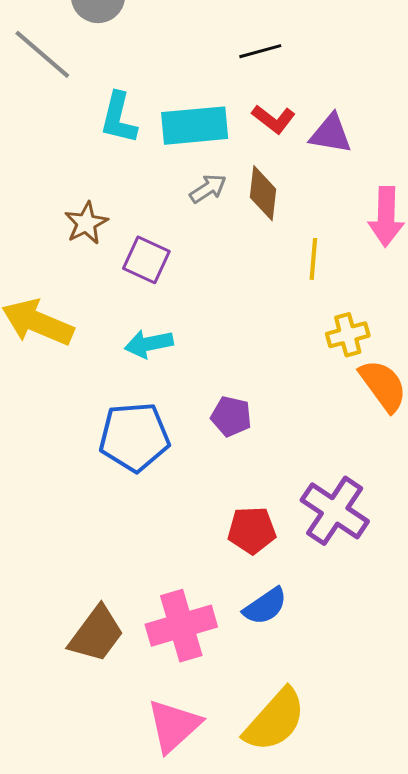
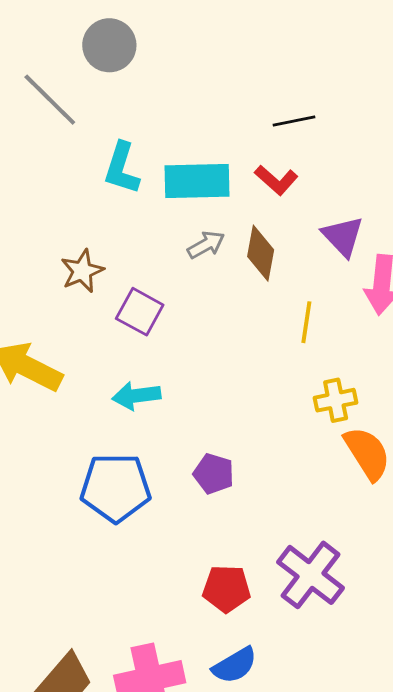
black line: (260, 51) -> (294, 121), moved
purple triangle: (331, 134) -> (343, 236), moved, turned 33

